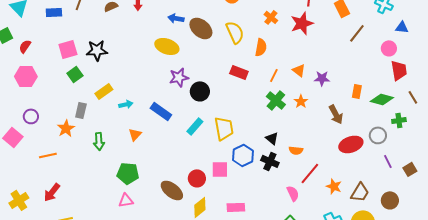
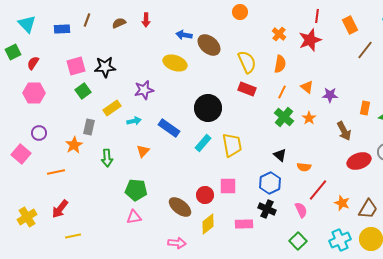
yellow semicircle: (235, 32) -> (247, 62), moved
orange semicircle: (261, 47) -> (280, 64), moved
purple star: (179, 77) -> (144, 90), moved
black circle: (200, 91) -> (208, 108), size x1.4
blue hexagon: (243, 155) -> (270, 183), moved
black cross: (270, 161) -> (267, 209), moved

